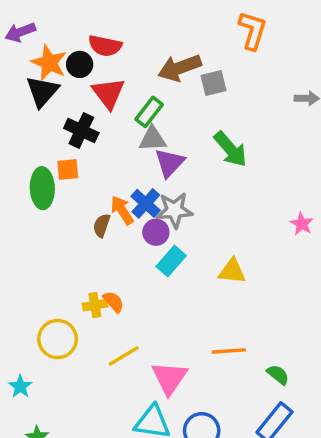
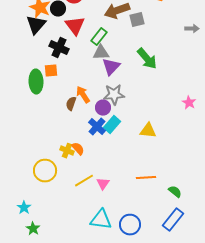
blue cross: (146, 203) -> (97, 127), moved
yellow cross: (95, 305) -> (67, 151), turned 32
pink triangle: (169, 378) -> (103, 184), moved, size x0.6
cyan star: (20, 386) -> (24, 208), moved

